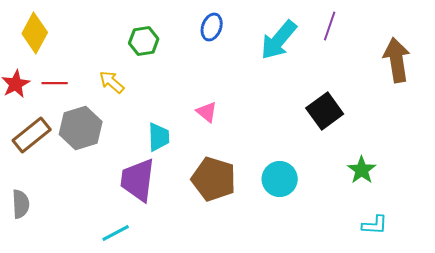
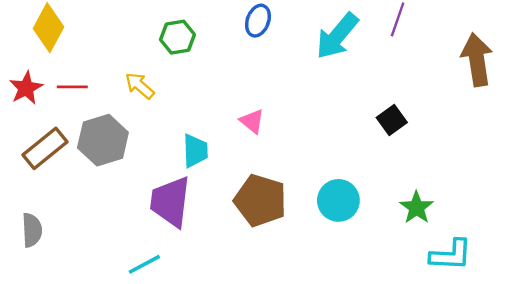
black square: (325, 111) -> (392, 120), size x0.7
green star: (362, 170) -> (417, 208), moved
cyan L-shape: (375, 225) -> (451, 255), size x1.4

